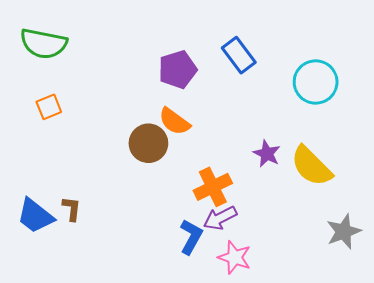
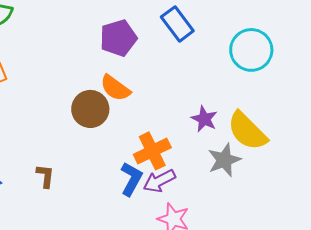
brown L-shape: (72, 209) -> (45, 176), moved
gray star: (344, 231) -> (224, 160), moved
blue L-shape: (191, 237) -> (131, 179), moved

